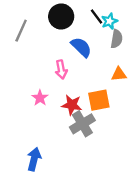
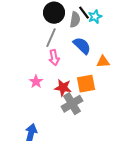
gray line: (21, 31) -> (51, 38), moved
gray semicircle: (117, 39) -> (75, 20), moved
blue semicircle: (81, 47) -> (82, 46), moved

